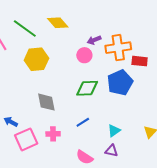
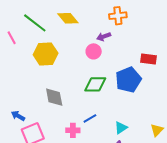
orange cross: (118, 48) -> (118, 16), moved, size x0.7
pink cross: (53, 134) -> (73, 130), moved

